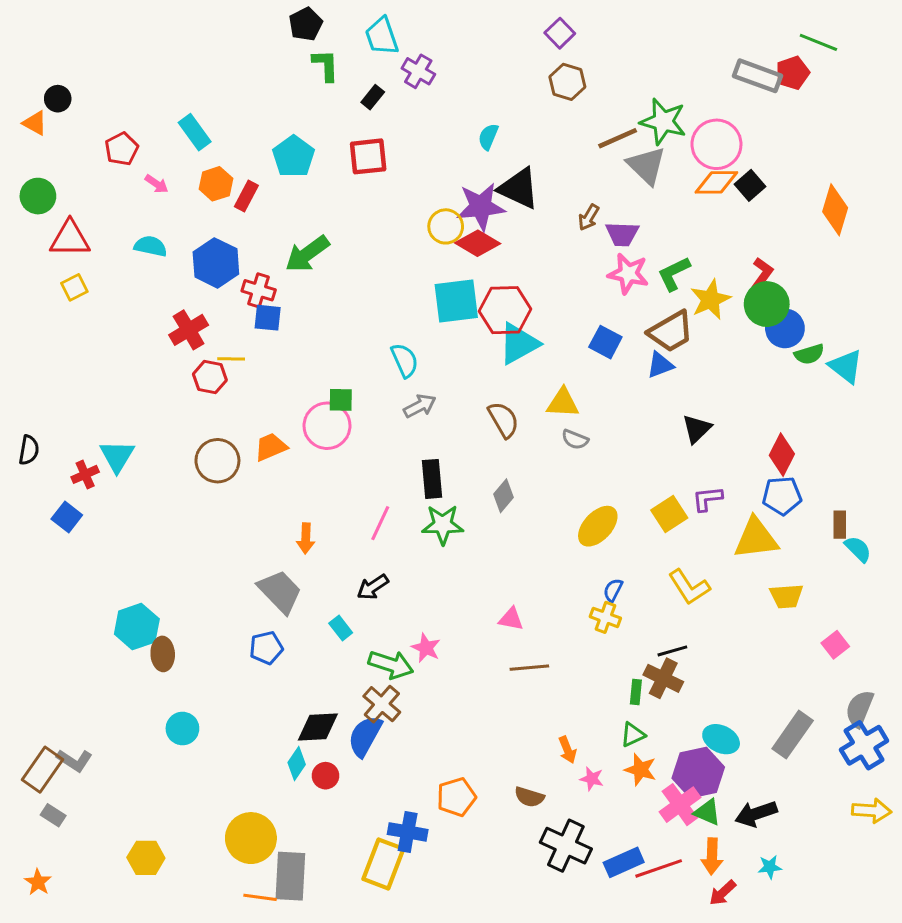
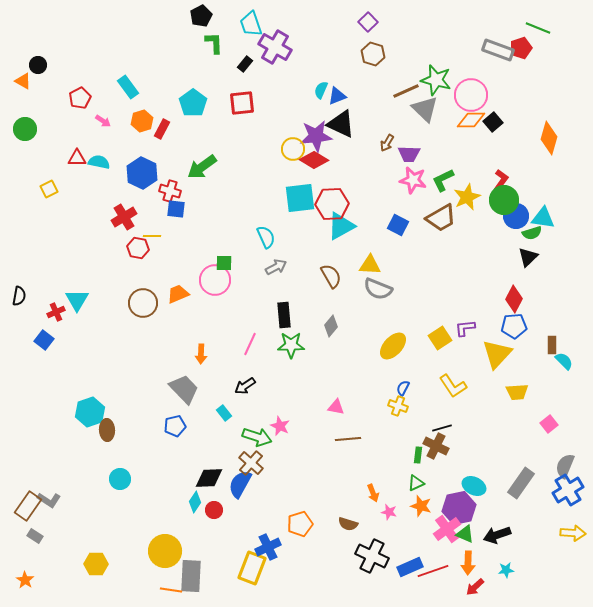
purple cross: (418, 71) -> (275, 47), size x1.5
red triangle: (70, 239) -> (77, 158), moved, size x0.7
blue triangle: (660, 365) -> (337, 96), moved
cyan triangle: (846, 366) -> (543, 218), moved, turned -30
black triangle: (697, 429) -> (528, 257), moved
gray semicircle: (575, 439) -> (378, 289), size x1.6
yellow triangle: (756, 538) -> (497, 354), turned -40
blue cross: (408, 832) -> (268, 547), turned -35

